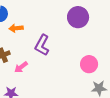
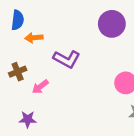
purple L-shape: (42, 45) -> (67, 59), turned -90

